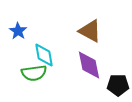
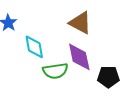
green semicircle: (34, 73) -> (55, 71), moved

